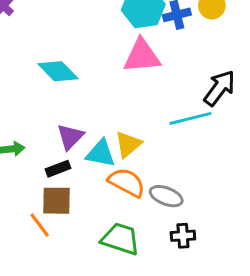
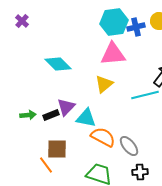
yellow triangle: (128, 144) -> (104, 84), moved
black rectangle: (58, 169) -> (51, 115), moved
gray ellipse: (166, 196) -> (129, 146), turned 30

